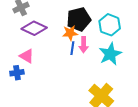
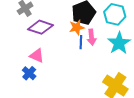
blue cross: (17, 73) -> (29, 73), turned -32

